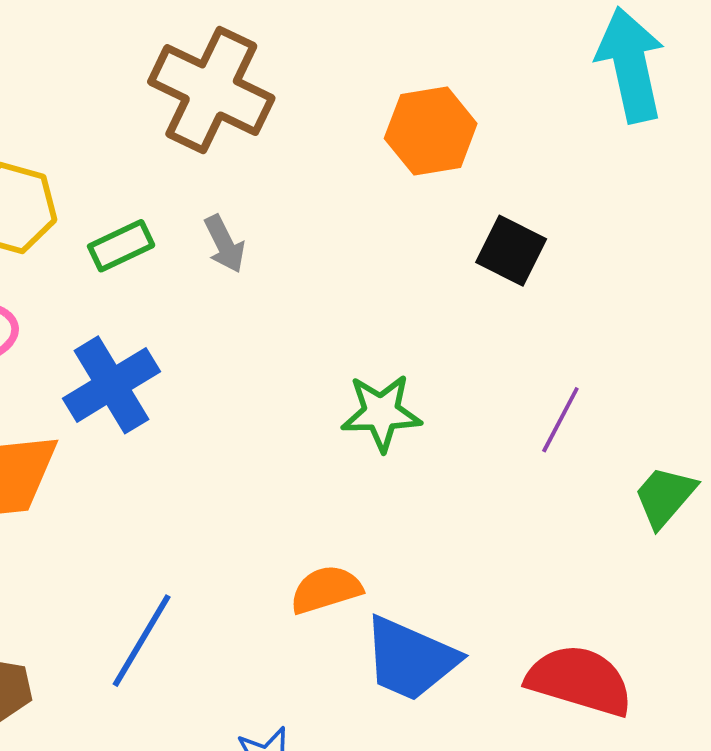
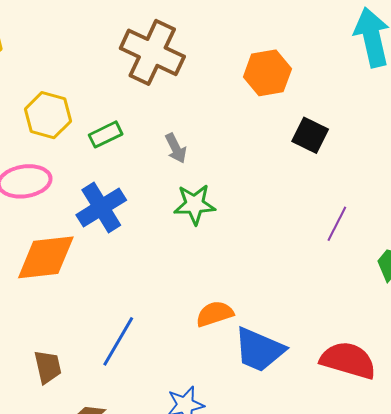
gray arrow: (224, 244) -> (176, 148), moved
green star: (381, 413) -> (195, 204), moved

